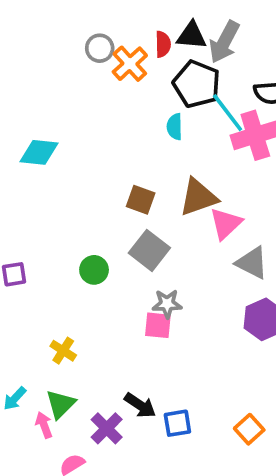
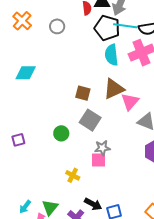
gray circle: (100, 48) -> (57, 26), moved
orange cross: (130, 64) -> (22, 21), moved
cyan line: (228, 113) -> (125, 26), moved, turned -40
cyan semicircle: (175, 127) -> (111, 55), moved, size x1.5
yellow cross: (63, 351) -> (73, 175), moved

